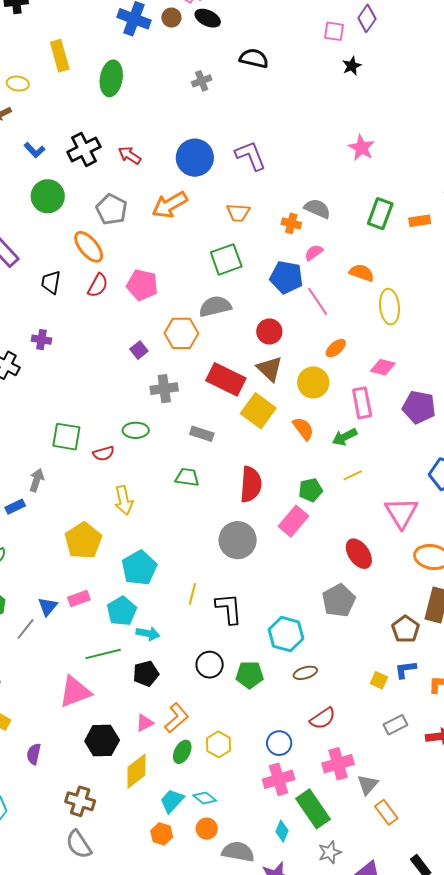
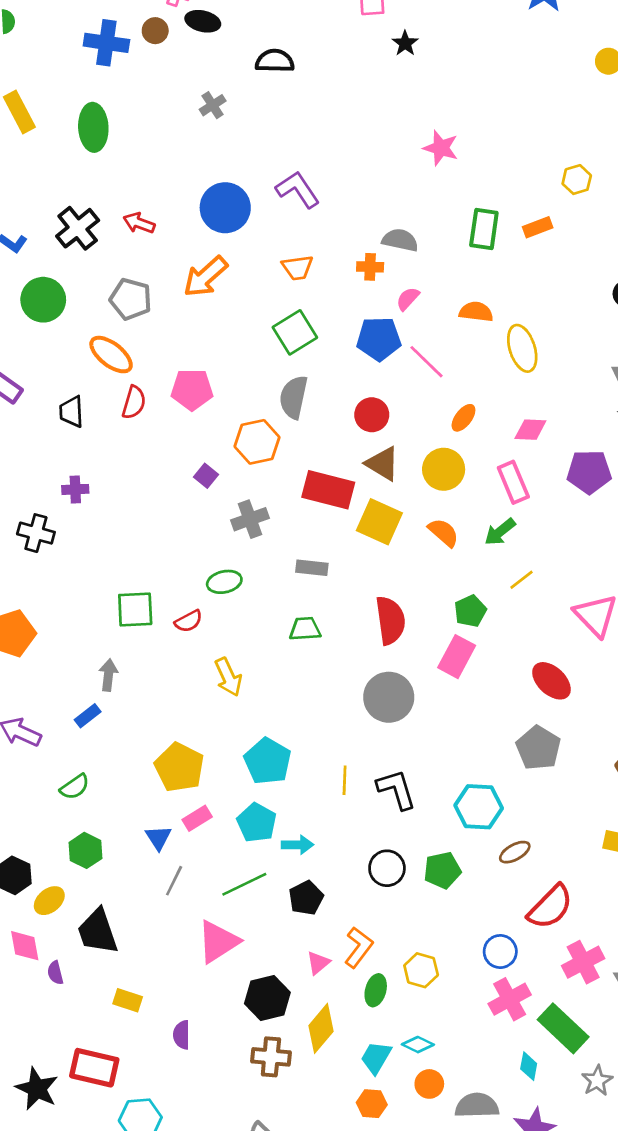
gray semicircle: (215, 306) -> (294, 397), turned -52
yellow pentagon: (83, 541) -> (179, 767), moved
gray line: (26, 629) -> (174, 881), moved
red semicircle: (323, 718) -> (550, 907), size x1.4
brown cross: (80, 801) -> (271, 1057), moved

